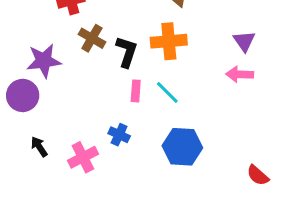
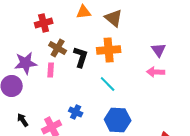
pink rectangle: (136, 91) -> (51, 70), moved

